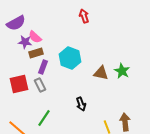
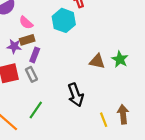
purple star: (25, 42) -> (14, 46), moved
cyan hexagon: (70, 58) -> (64, 20), moved
black arrow: (81, 104) -> (76, 95), size x1.5

